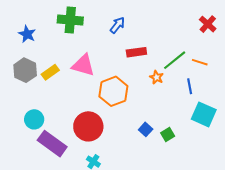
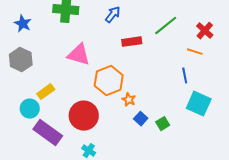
red cross: (208, 24) -> (205, 31), moved
green line: (175, 60) -> (166, 26), moved
yellow rectangle: (50, 72) -> (46, 92), moved
orange star: (157, 77) -> (129, 100), moved

